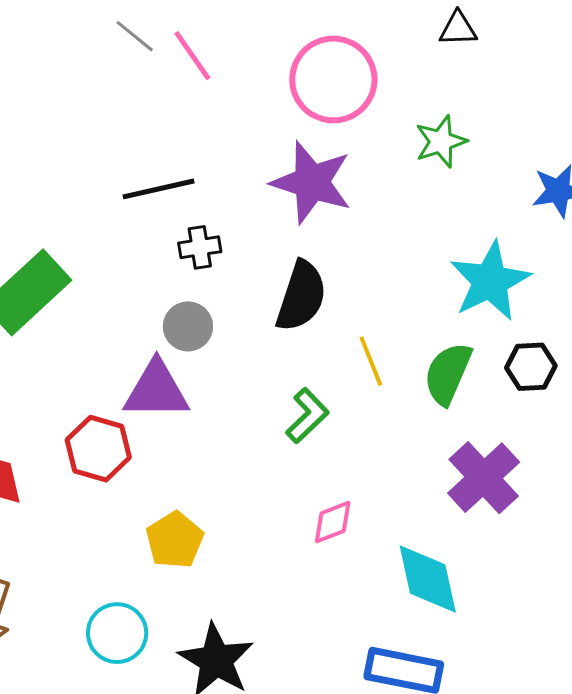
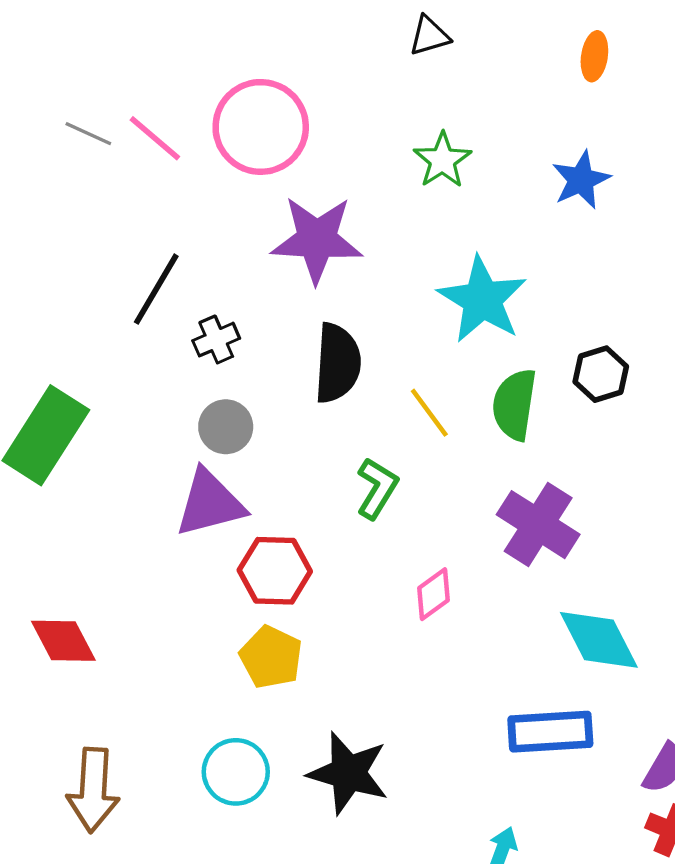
pink circle: (333, 79) -> (261, 127), moved
black line: (159, 189) -> (156, 289), turned -32
cyan star: (490, 281) -> (482, 300), moved
red hexagon: (98, 449) -> (275, 571), moved
purple cross: (484, 478) -> (538, 525), moved
cyan diamond: (428, 579) -> (599, 640), moved

